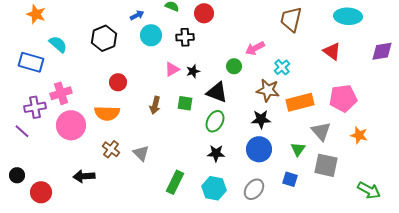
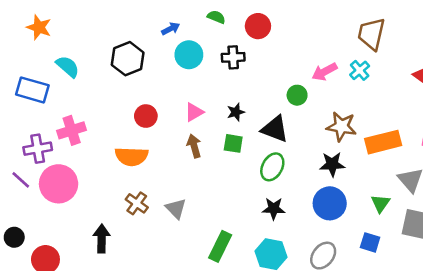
cyan cross: (282, 67) -> (360, 70), moved
pink triangle: (172, 69) -> (194, 112), moved
black star: (193, 71) -> (236, 112), moved
brown arrow: (155, 105) -> (194, 146), turned 150
pink circle: (71, 125) -> (59, 184), moved
black arrow: (84, 176) -> (102, 239), turned 95

